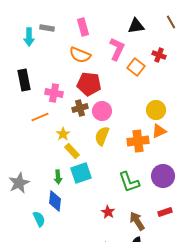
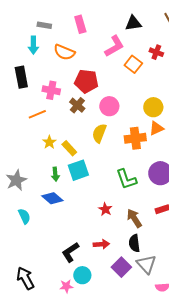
cyan arrow: (29, 37) -> (33, 45), moved
pink L-shape: (117, 49) -> (114, 46), turned 35
orange semicircle: (80, 55) -> (64, 52), moved
brown cross: (80, 108) -> (77, 105), turned -35
pink circle: (102, 111) -> (109, 106), moved
yellow star: (63, 134) -> (49, 142), moved
blue diamond: (55, 201) -> (52, 198), turned -55
cyan semicircle: (39, 219) -> (24, 216), moved

